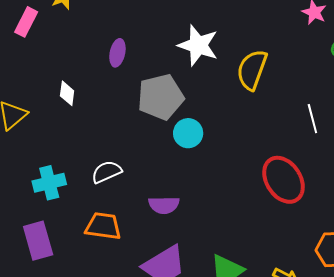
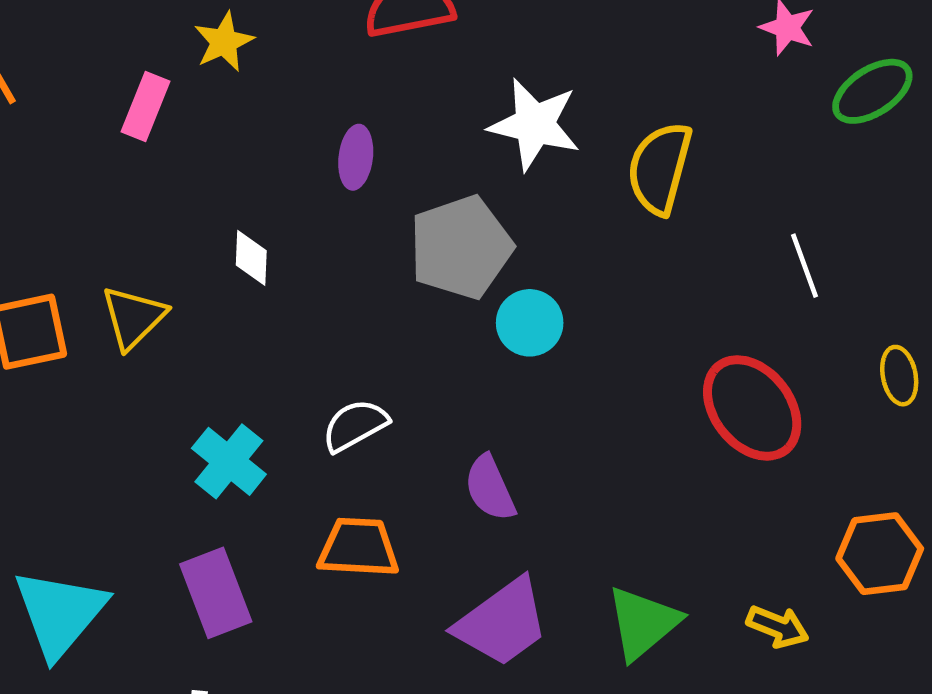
cyan cross: (49, 183) -> (229, 461), turned -32
purple semicircle: (164, 205) -> (490, 488), turned 72

